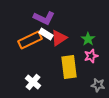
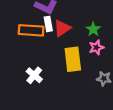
white rectangle: (46, 34) -> (48, 24), turned 48
orange rectangle: (30, 40) -> (31, 30), turned 30

